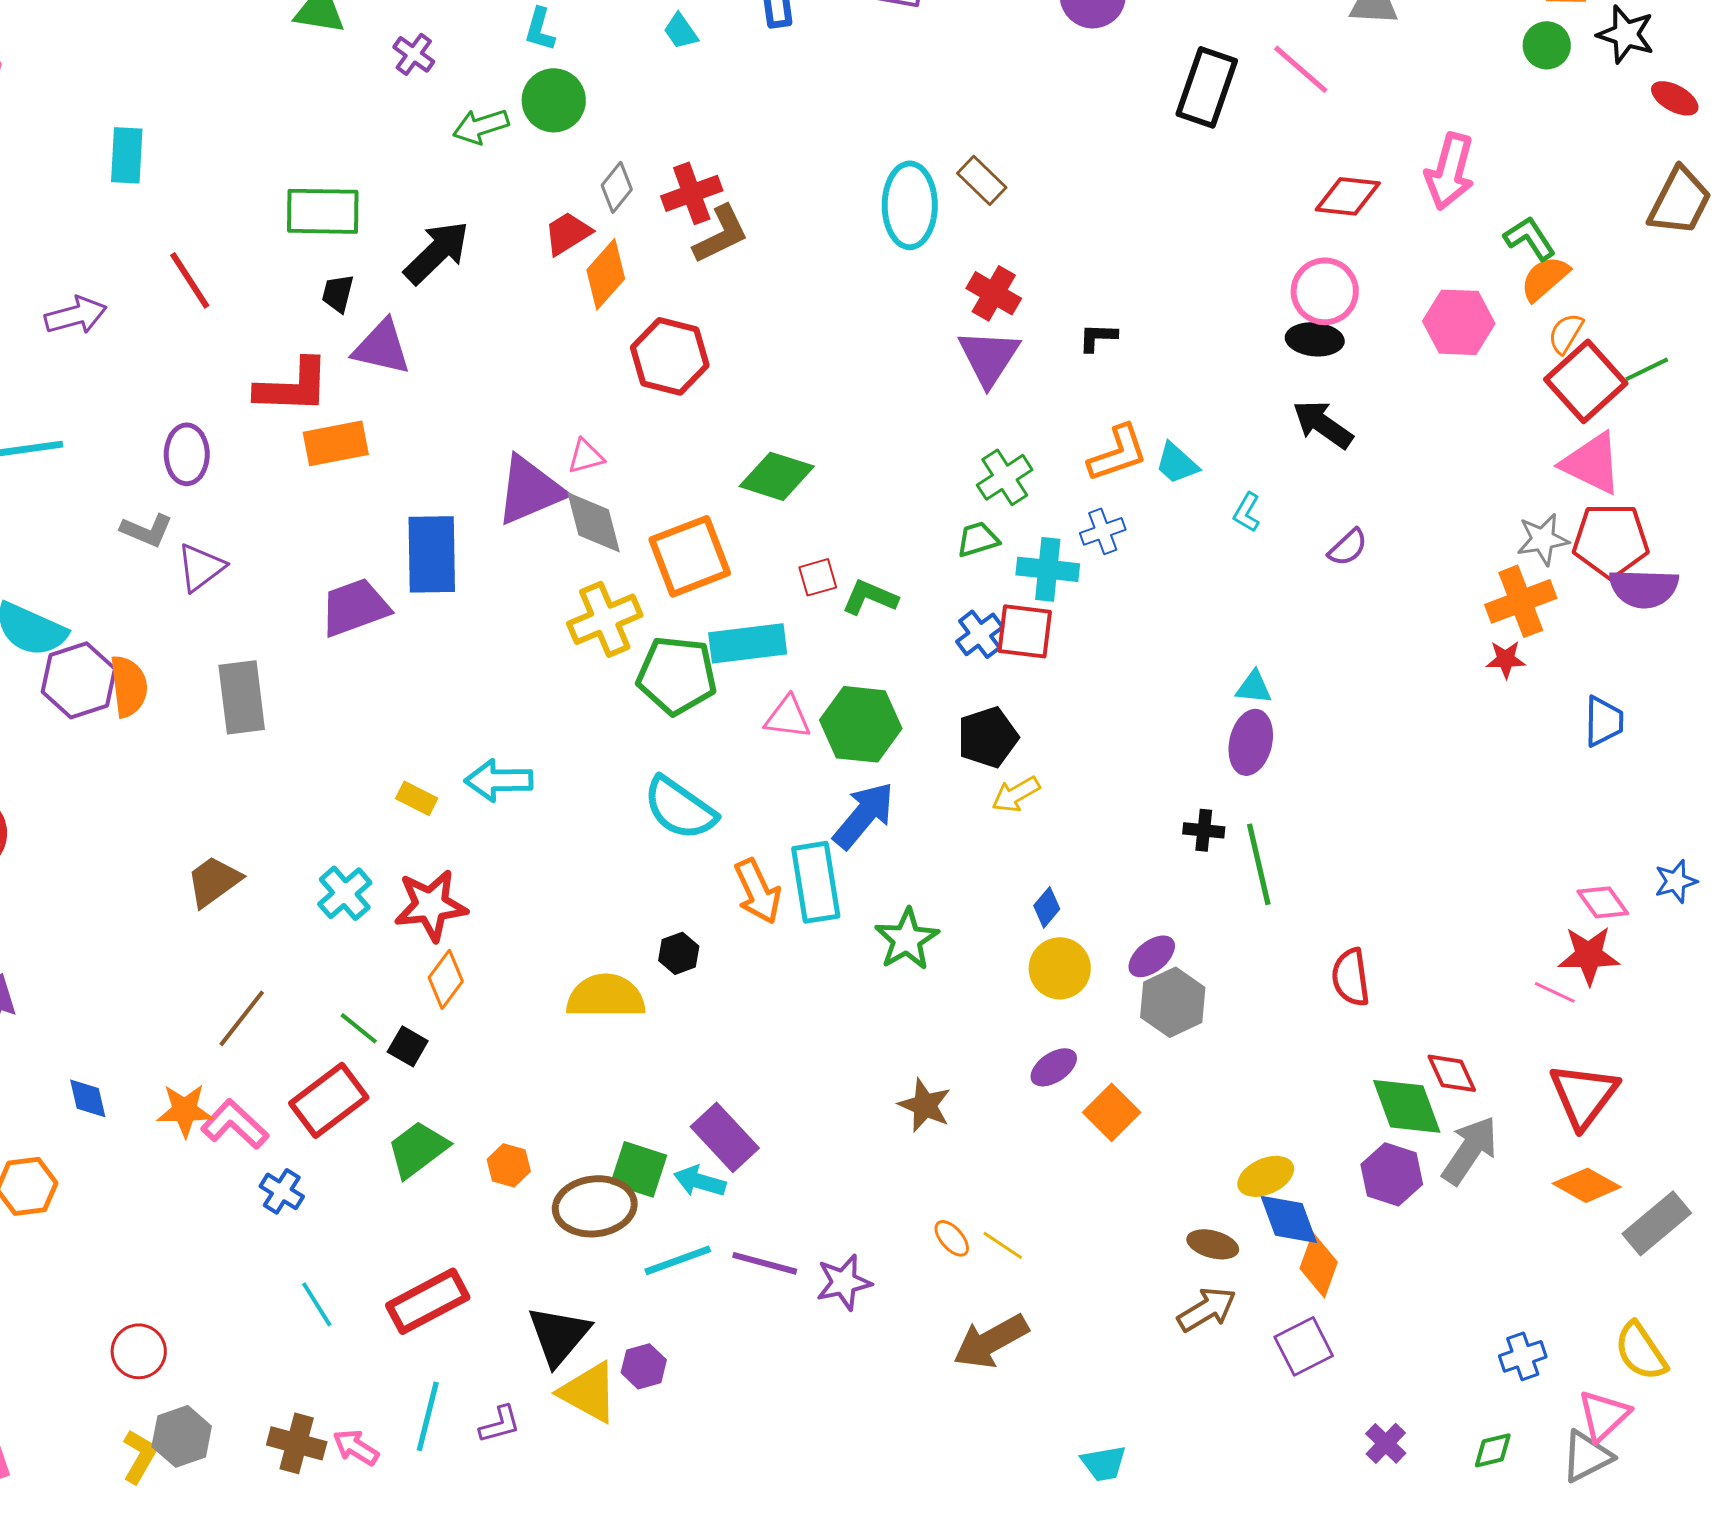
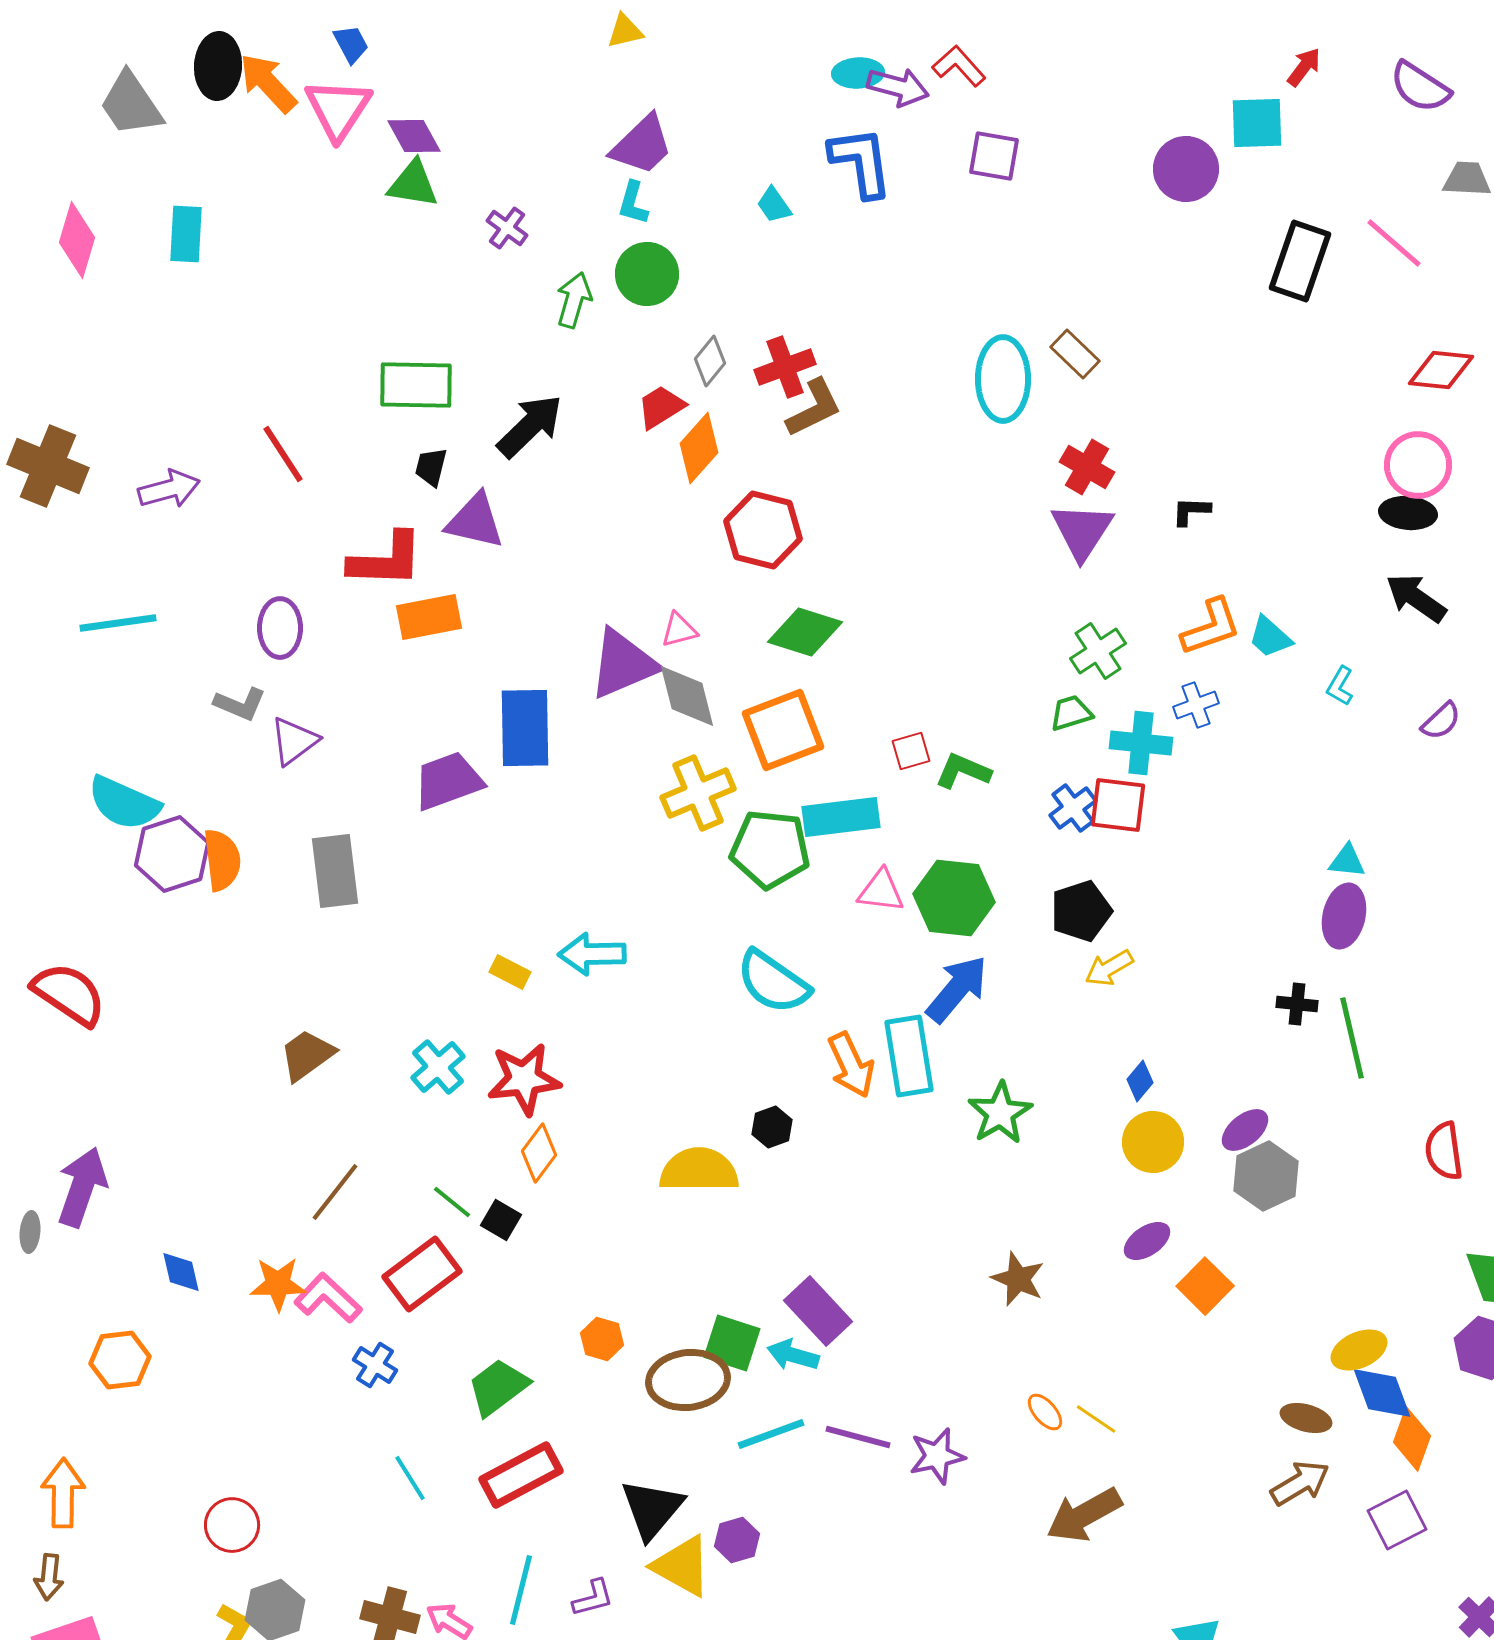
green arrow: (481, 126) -> (574, 300), turned 124
cyan rectangle: (127, 155) -> (186, 234), moved
green diamond: (777, 476) -> (805, 632), moved
green trapezoid: (418, 1149) -> (498, 1387), moved

